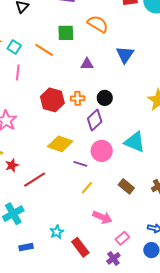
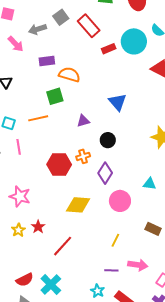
orange semicircle: (98, 24) -> (69, 75), moved
orange line: (44, 50) -> (38, 118), turned -30
black circle: (105, 98) -> (108, 140), moved
cyan triangle: (135, 142) -> (150, 184), size x0.6
purple line: (80, 164) -> (111, 270), moved
red star: (12, 165) -> (38, 227), moved

